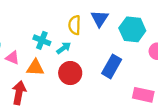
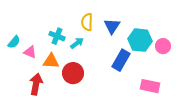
blue triangle: (100, 19) -> (112, 26), moved
cyan hexagon: (132, 29) -> (140, 40), moved
red circle: (70, 73) -> (73, 73), moved

